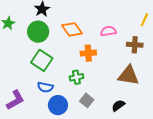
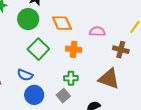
green square: (42, 60) -> (38, 49), moved
green cross: (76, 77) -> (71, 78), moved

